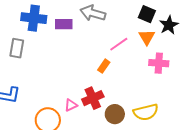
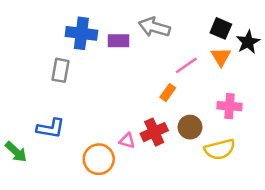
pink cross: (159, 63) -> (230, 106), moved
pink triangle: (71, 105) -> (127, 141), turned 40
brown circle: (115, 114) -> (190, 127), moved

